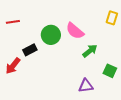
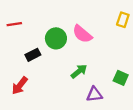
green arrow: (90, 51) -> (79, 71), moved
red arrow: (13, 66) -> (20, 86), moved

